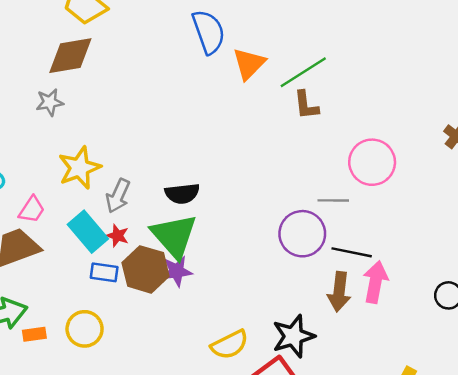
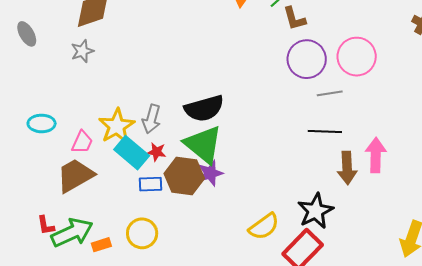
yellow star: (80, 168) -> (117, 126), moved
black semicircle: (182, 194) -> (204, 108), size x1.4
purple circle: (302, 234) -> (307, 59), moved
black line: (352, 252) -> (325, 132), moved

